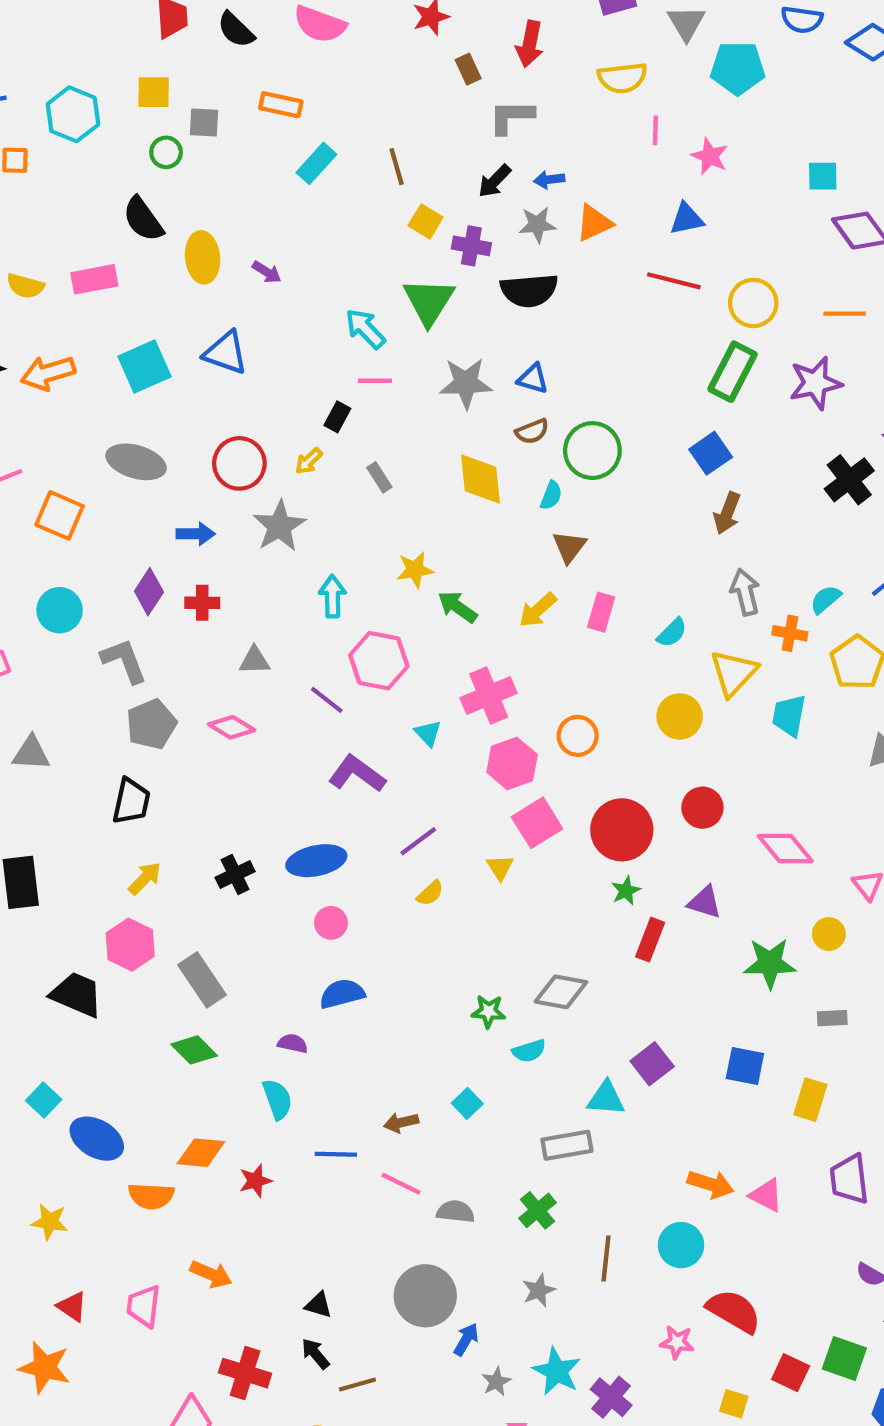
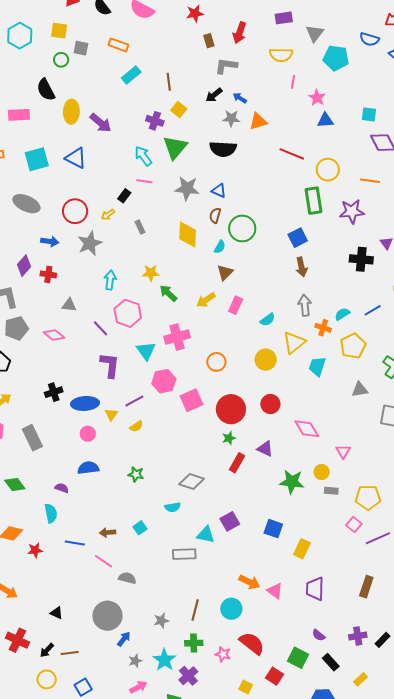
blue arrow: (549, 180) -> (240, 98), turned 32
blue triangle: (687, 219) -> (325, 120), moved
purple cross: (471, 246) -> (155, 121), moved
purple arrow: (267, 272) -> (101, 123), size x1.6
green rectangle: (733, 372) -> (313, 201), turned -44
brown semicircle: (532, 431) -> (215, 215), turned 119
black cross: (849, 480) -> (361, 259), turned 35
brown arrow: (727, 513) -> (302, 267), turned -42
cyan triangle: (428, 733) -> (146, 351), size x1.5
pink hexagon: (512, 763) -> (164, 381), moved
purple L-shape: (357, 774) -> (110, 365), turned 52
yellow triangle: (500, 867) -> (111, 414), moved
black cross: (235, 874) -> (54, 392), moved
gray rectangle: (202, 980) -> (32, 438), moved
green star: (489, 1011) -> (136, 474), moved
gray rectangle: (832, 1018) -> (331, 491), moved
green cross: (538, 1210) -> (194, 643), moved, turned 30
black arrow: (315, 1354) -> (47, 650), moved, turned -105
green square: (844, 1359) -> (298, 658), moved

